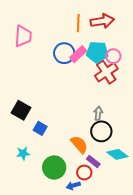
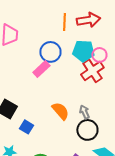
pink rectangle: (78, 54) -> (41, 69), moved
gray arrow: (98, 113) -> (84, 112), turned -32
orange semicircle: (79, 144) -> (60, 111), moved

